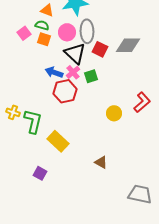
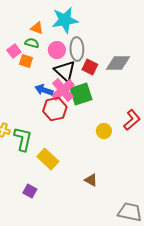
orange square: (44, 39) -> (26, 61), moved
pink cross: (73, 72) -> (63, 90), size x1.6
green square: (91, 76) -> (81, 94), size x1.6

